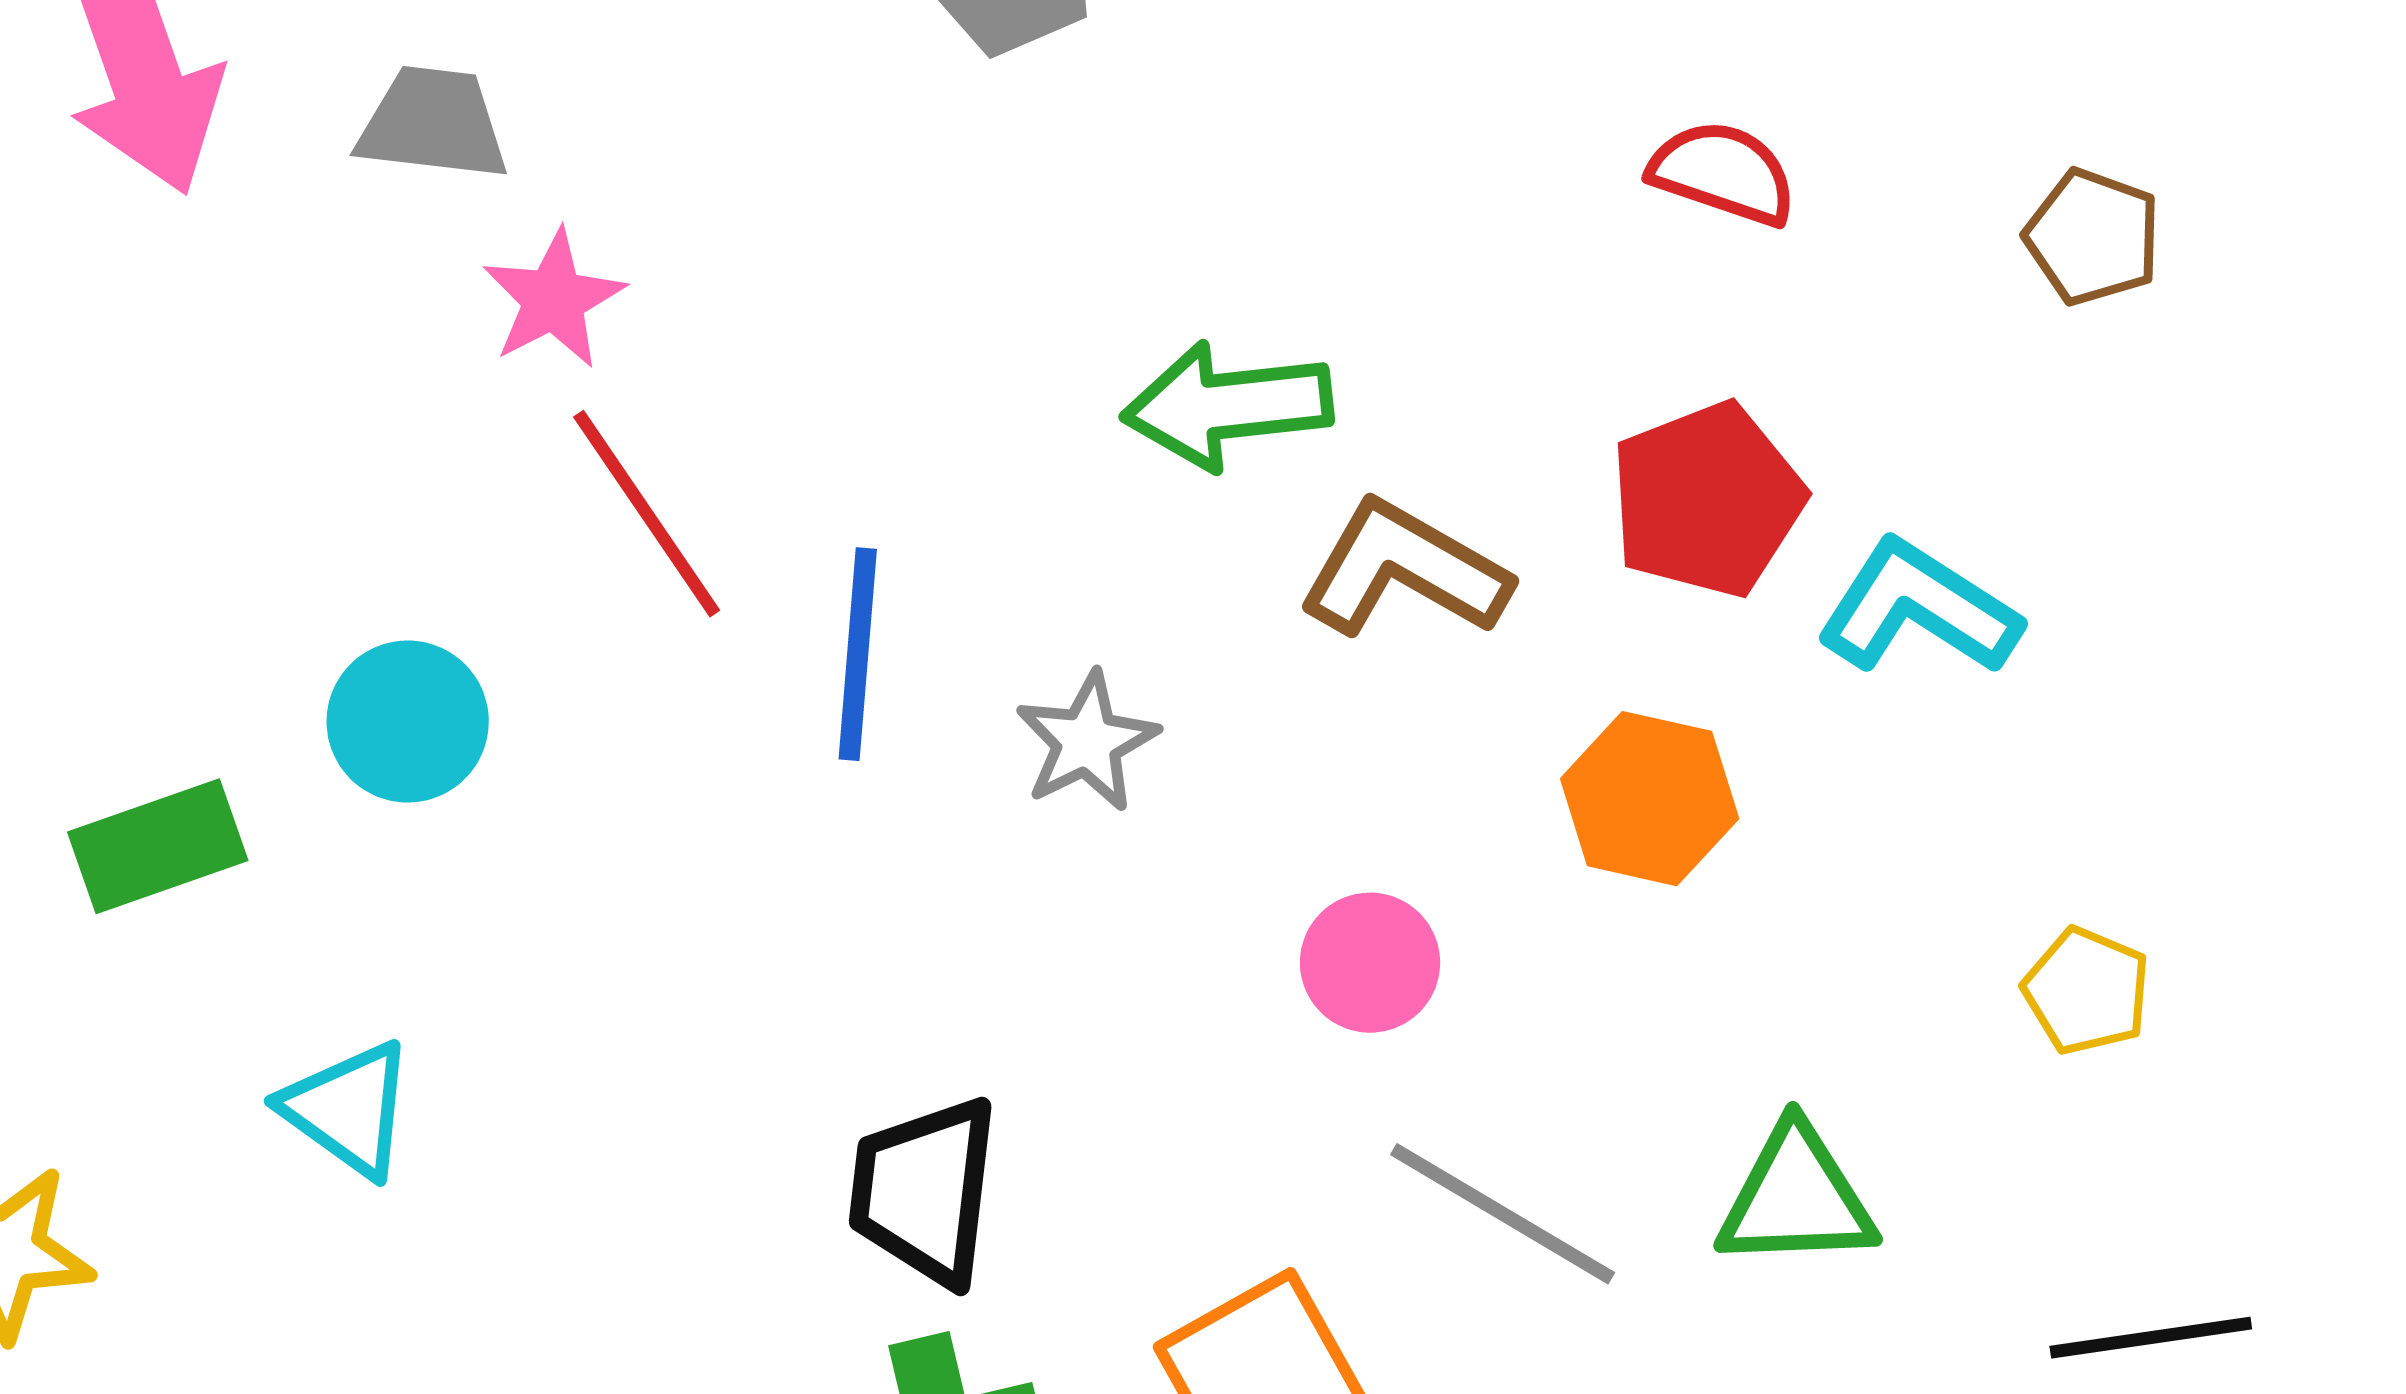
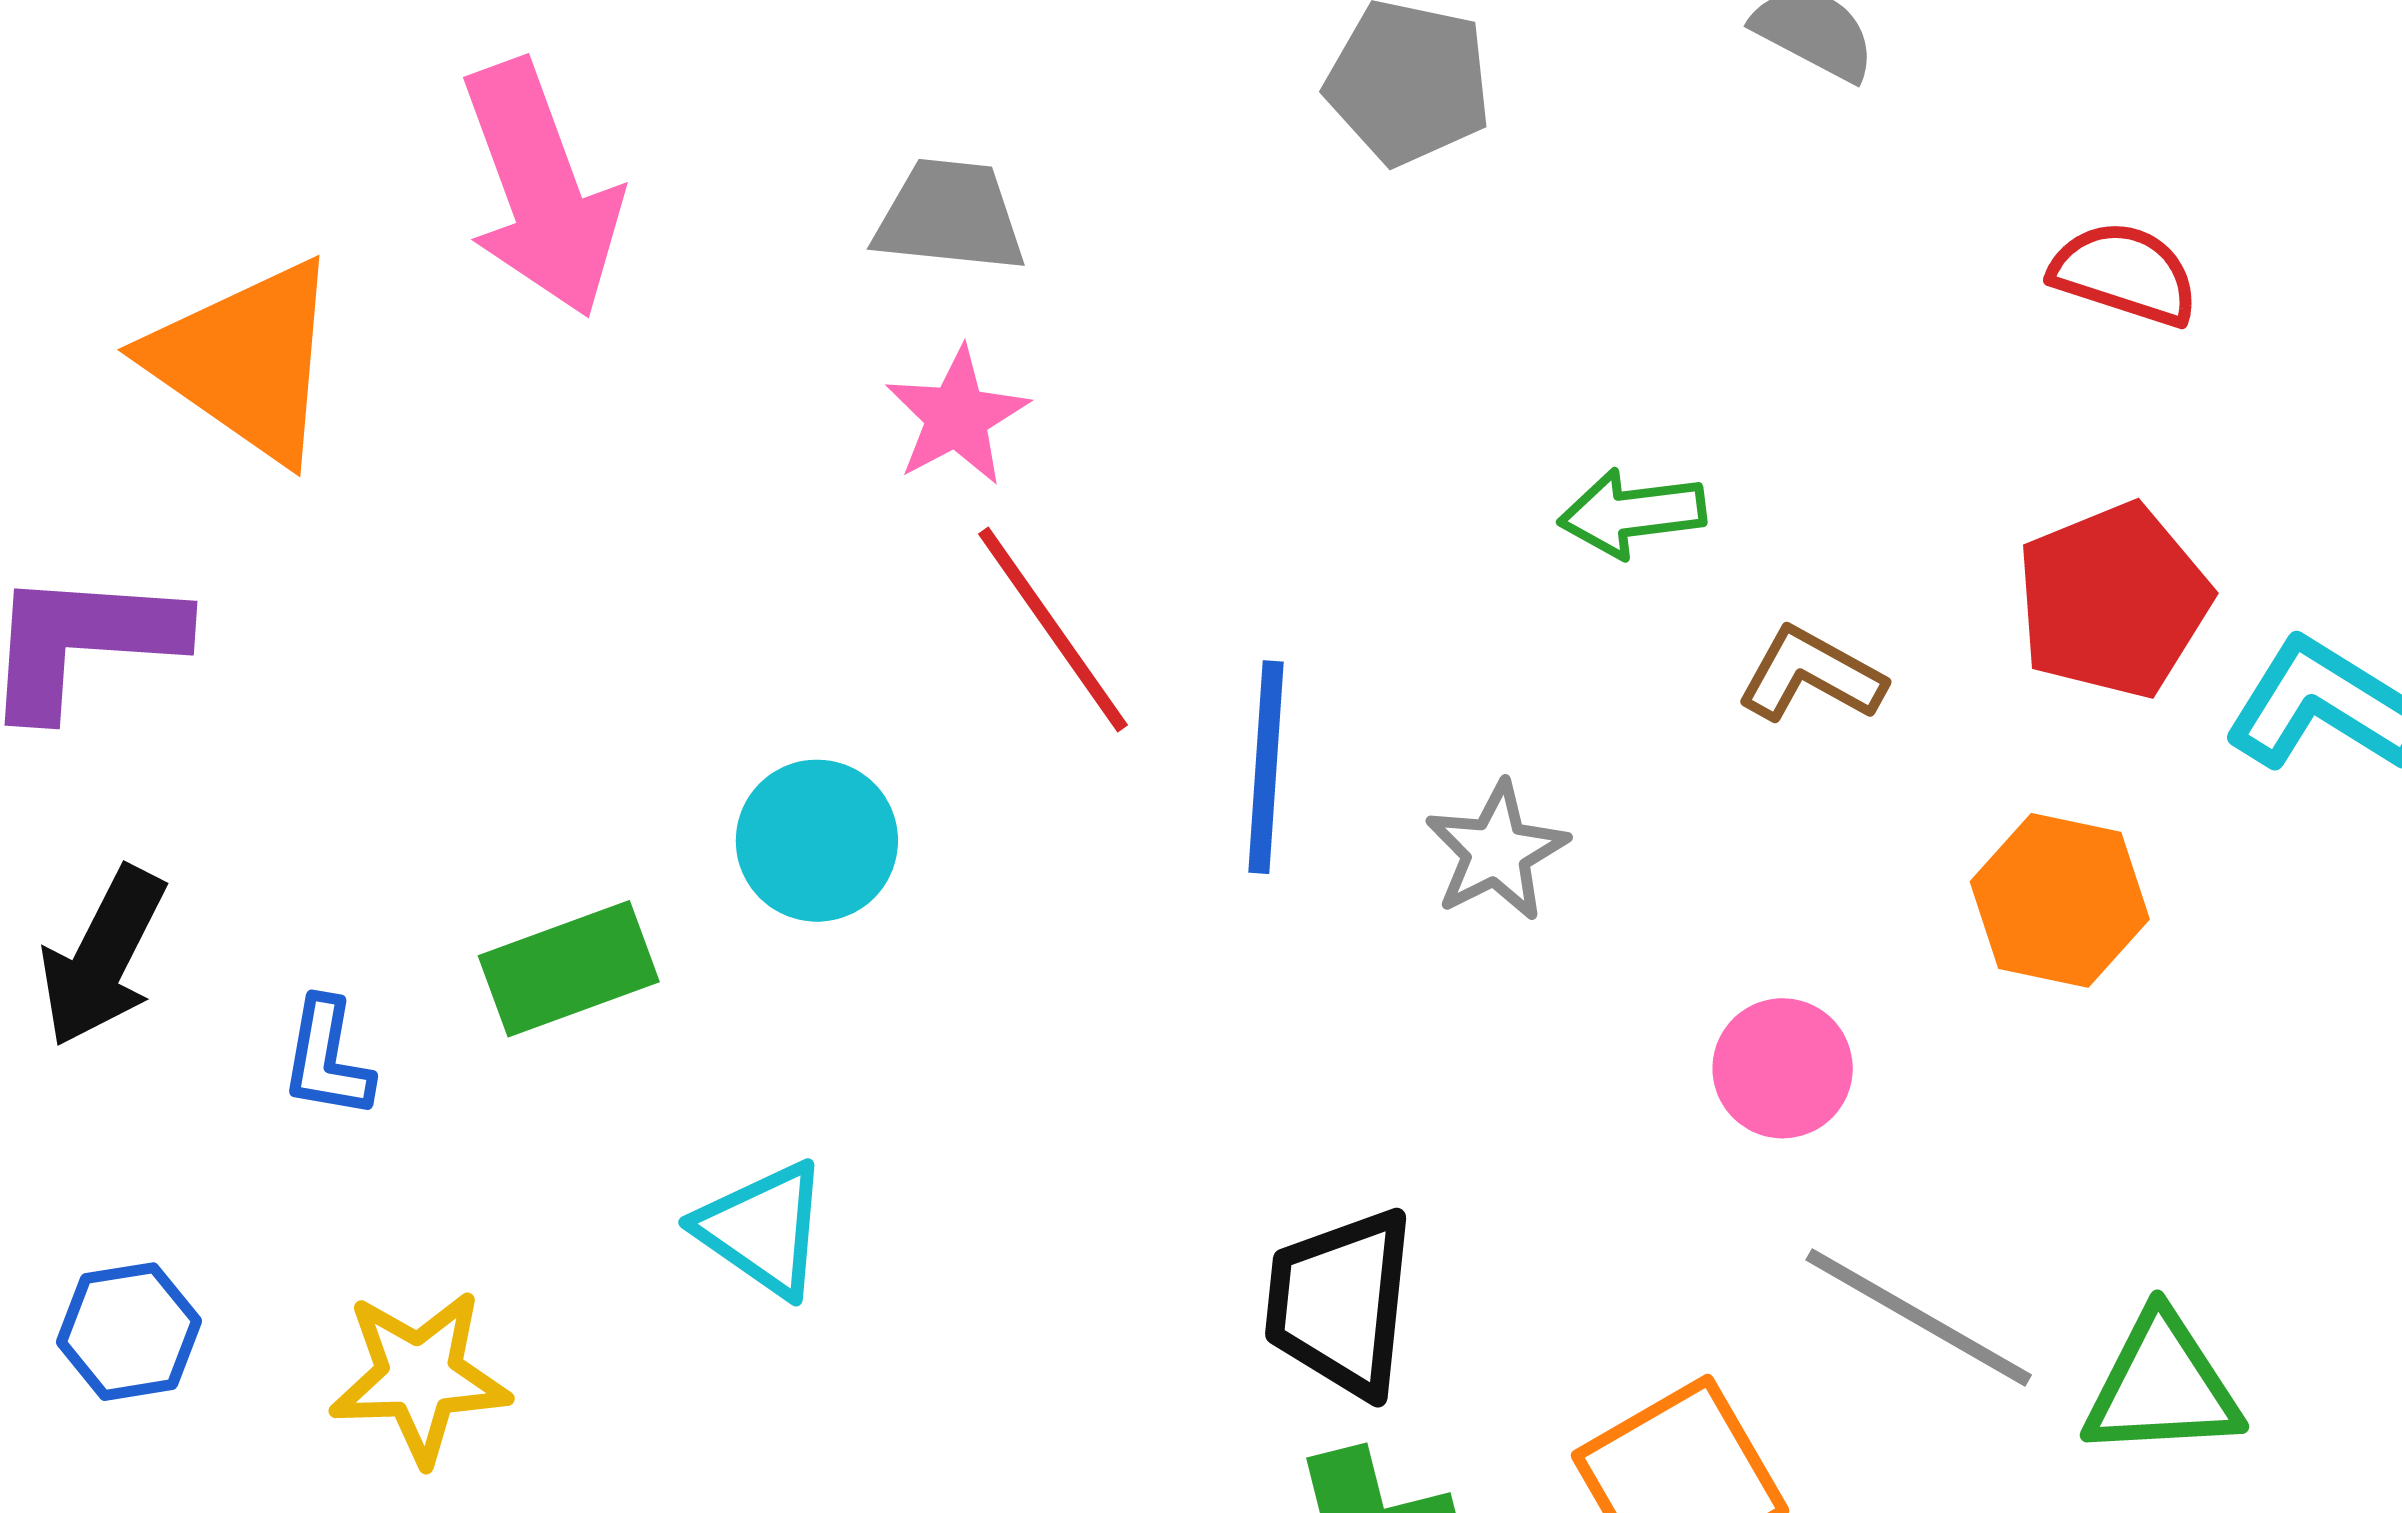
gray trapezoid: (433, 124) -> (950, 216), moved
green arrow: (1227, 405) -> (1632, 513), size x0.7
brown L-shape: (1404, 570) -> (1811, 675), size x0.7
green triangle: (1796, 1198) -> (2162, 1386), moved

